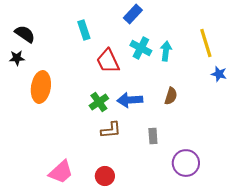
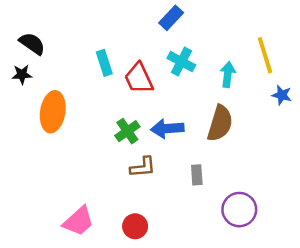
cyan rectangle: (84, 30) -> (104, 63), moved
cyan arrow: (166, 51) -> (228, 74), moved
brown semicircle: (171, 96) -> (220, 123), size x1.6

